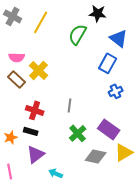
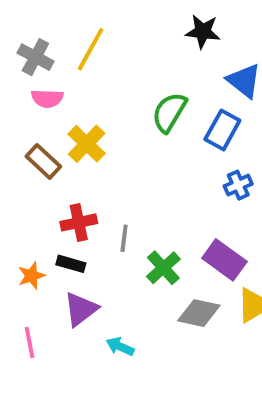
gray cross: (13, 16) -> (35, 57), moved
green semicircle: (78, 34) -> (169, 112), moved
pink semicircle: (17, 57) -> (47, 98), moved
gray line: (70, 105) -> (124, 238), moved
red cross: (35, 110) -> (79, 222), turned -30

